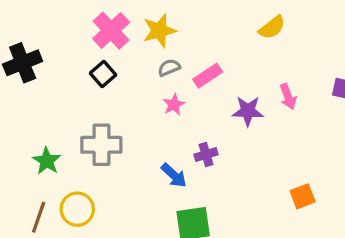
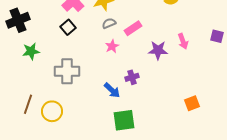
green star: (47, 161) -> (31, 51), moved, turned 30
brown line: (39, 217) -> (28, 104), moved

